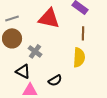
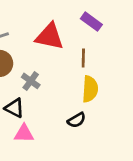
brown line: (83, 33) -> (83, 58), moved
black semicircle: (55, 80) -> (77, 120), moved

